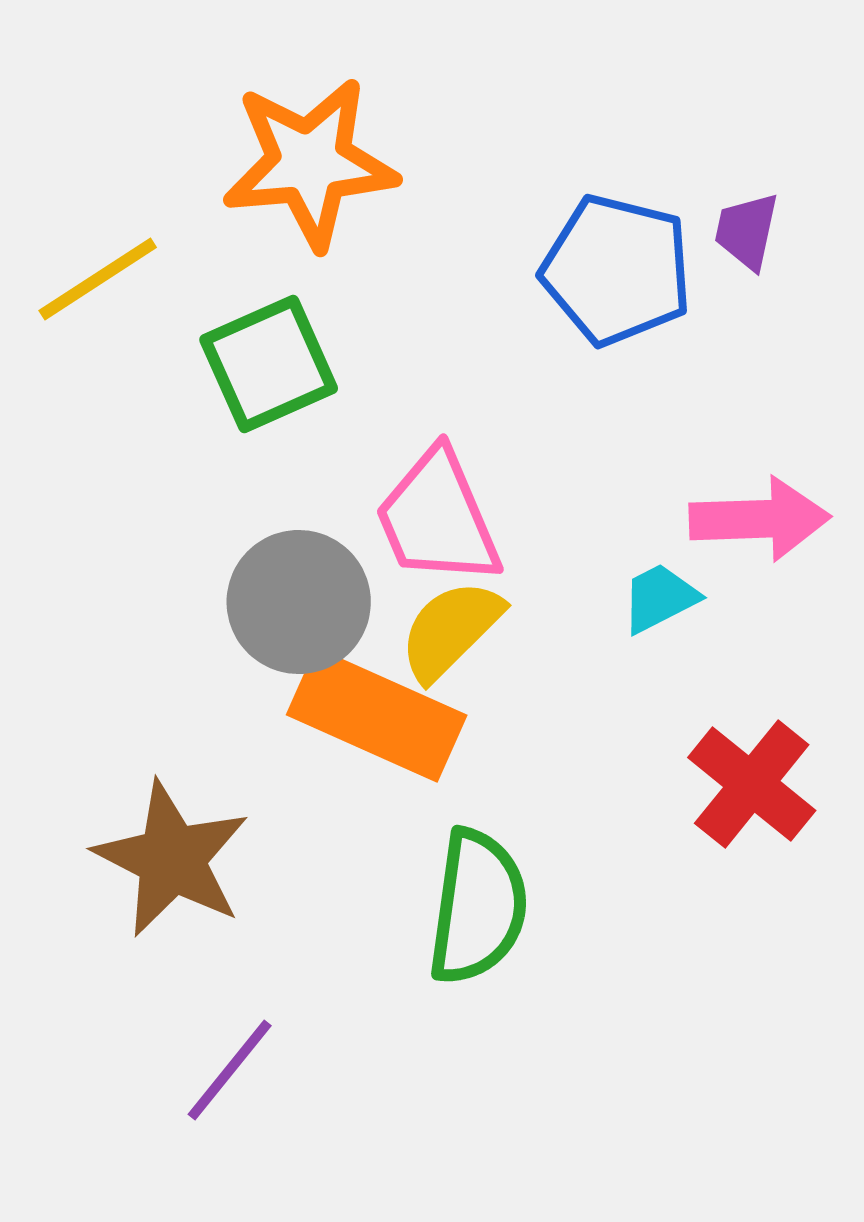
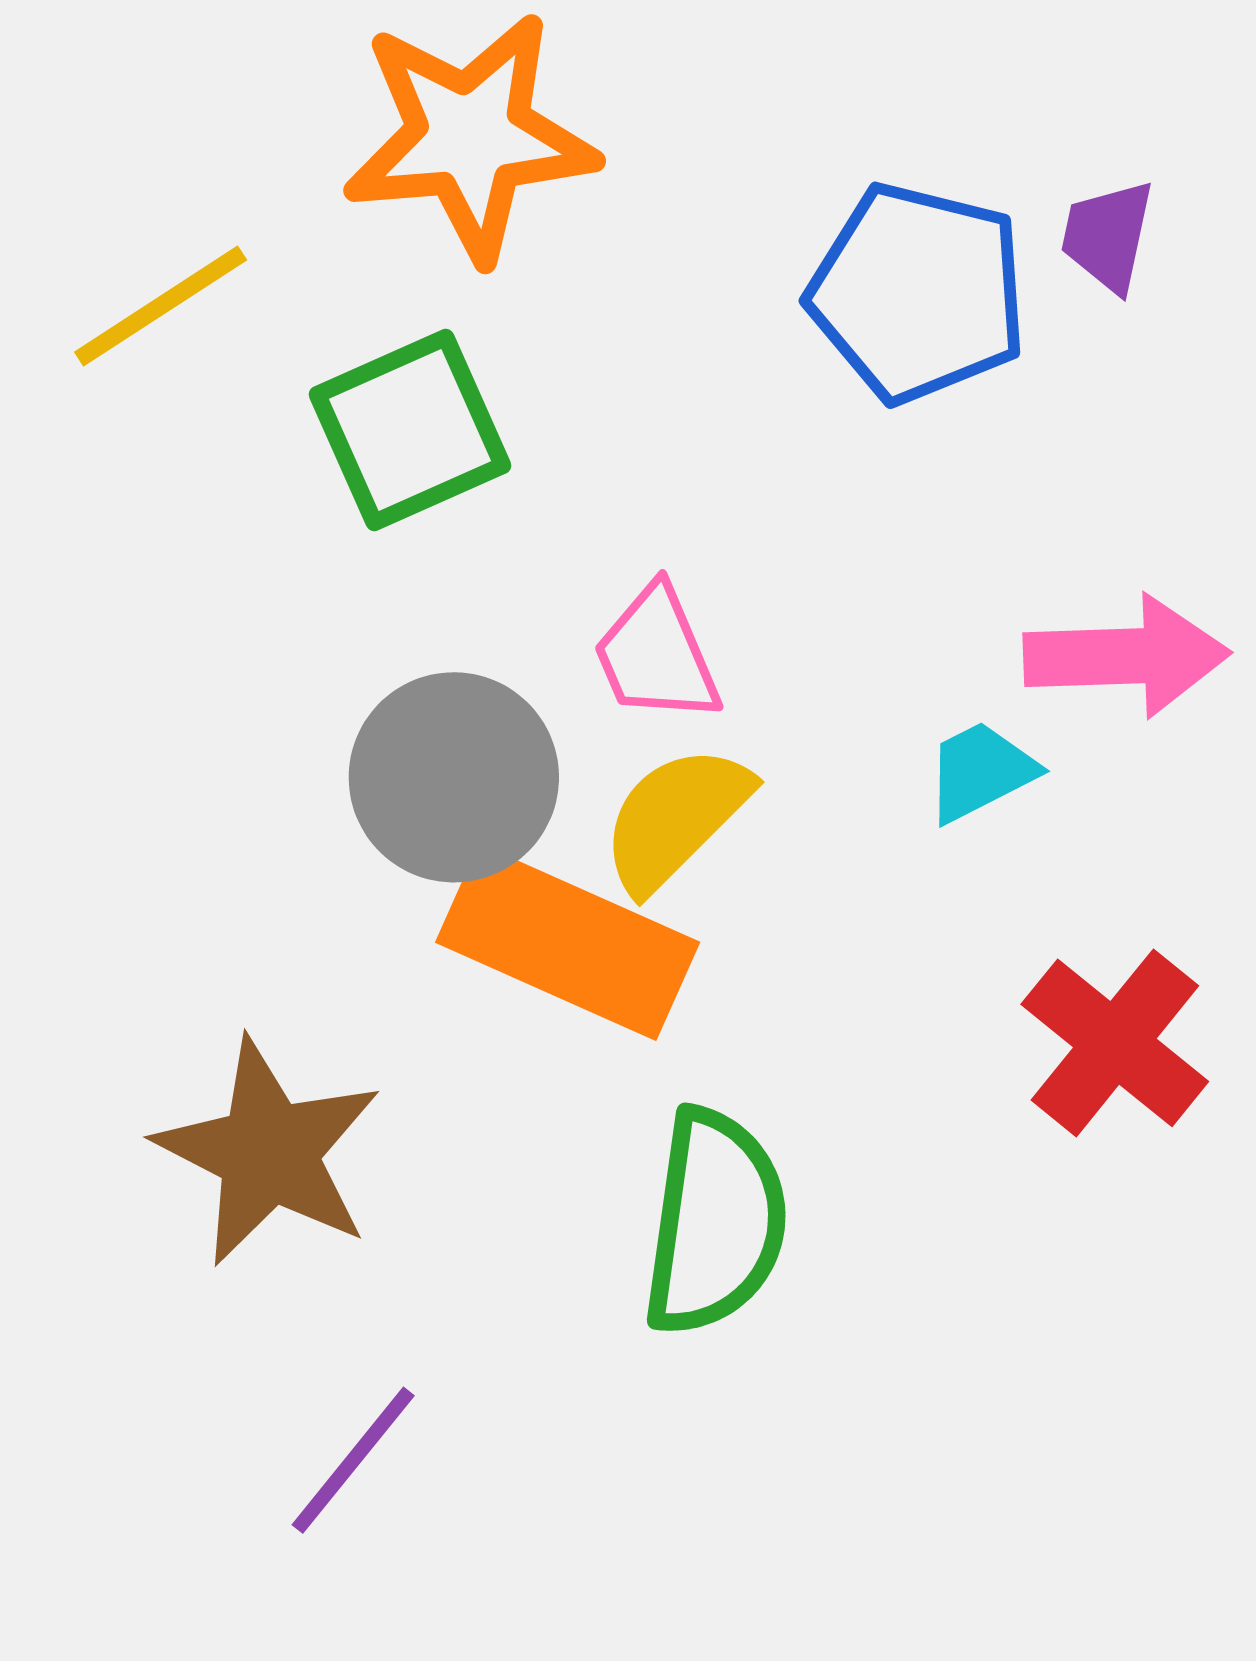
pink trapezoid: (438, 518) -> (657, 655), size x0.7

